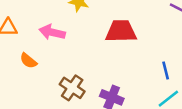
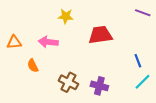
orange semicircle: (28, 61) -> (33, 66), turned 32

